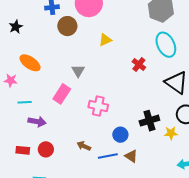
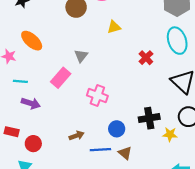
brown arrow: (84, 146) -> (77, 136), turned 128
red circle: (46, 149) -> (33, 144), moved

